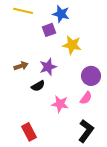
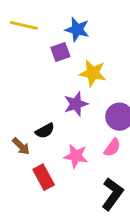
brown arrow: (21, 66) -> (21, 146), moved, turned 64
purple star: (48, 67) -> (76, 104), moved
red rectangle: (29, 132) -> (44, 177), moved

